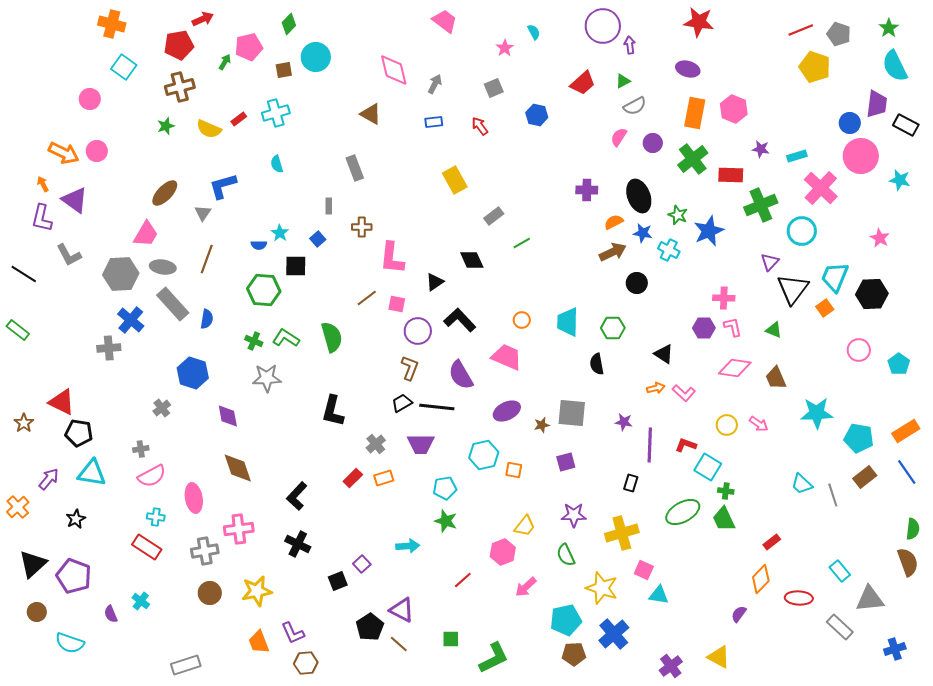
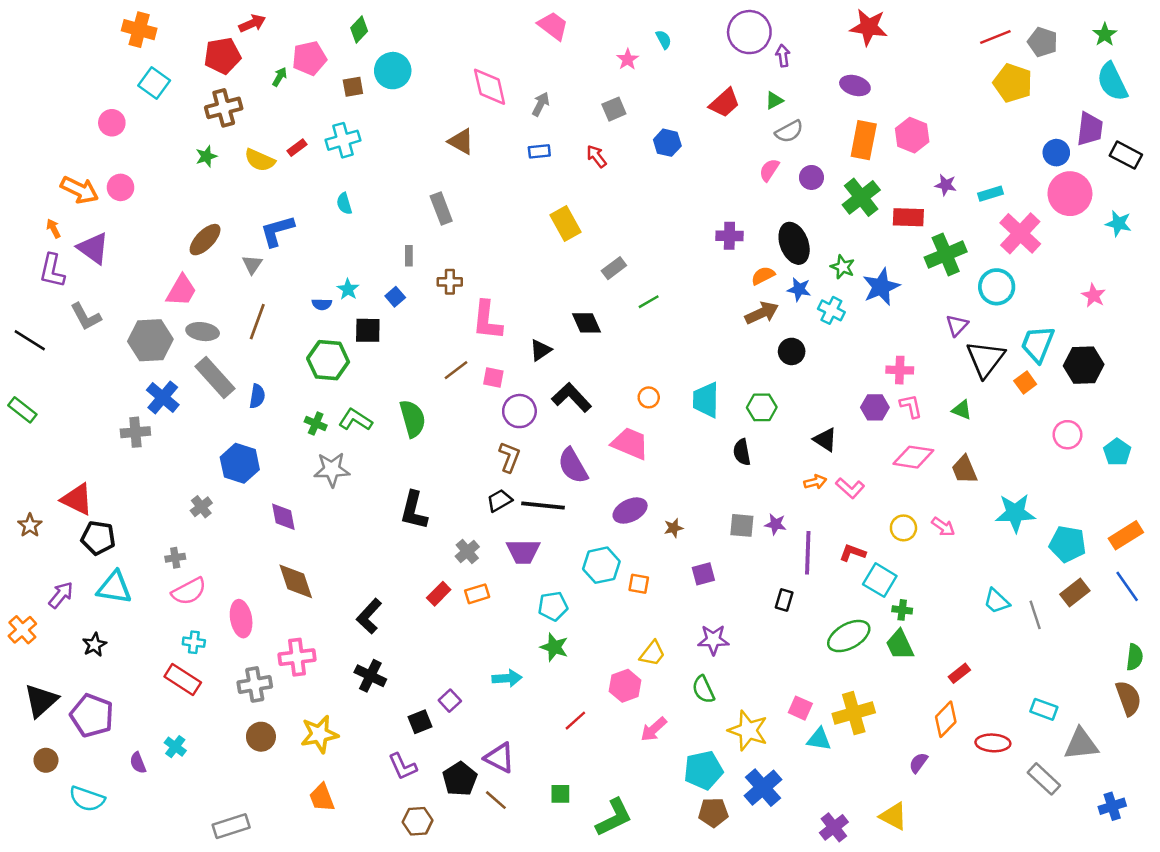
gray square: (572, 413) -> (742, 525), moved, size x0.7
yellow cross: (622, 533) -> (854, 713), moved
cyan rectangle: (840, 571) -> (1044, 709), turned -30
purple L-shape: (293, 633) -> (403, 766), moved
brown hexagon: (306, 663) -> (418, 821), moved

